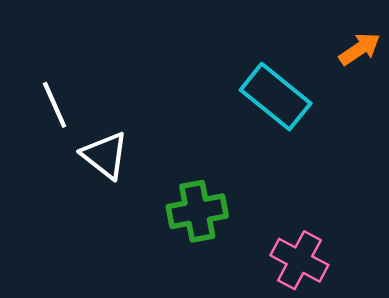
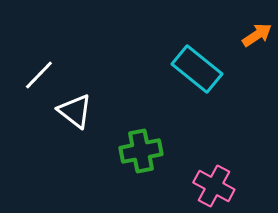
white line: (55, 105) -> (39, 75), turned 68

